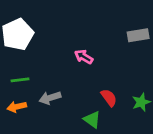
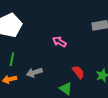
green line: (20, 80) -> (12, 59), turned -72

